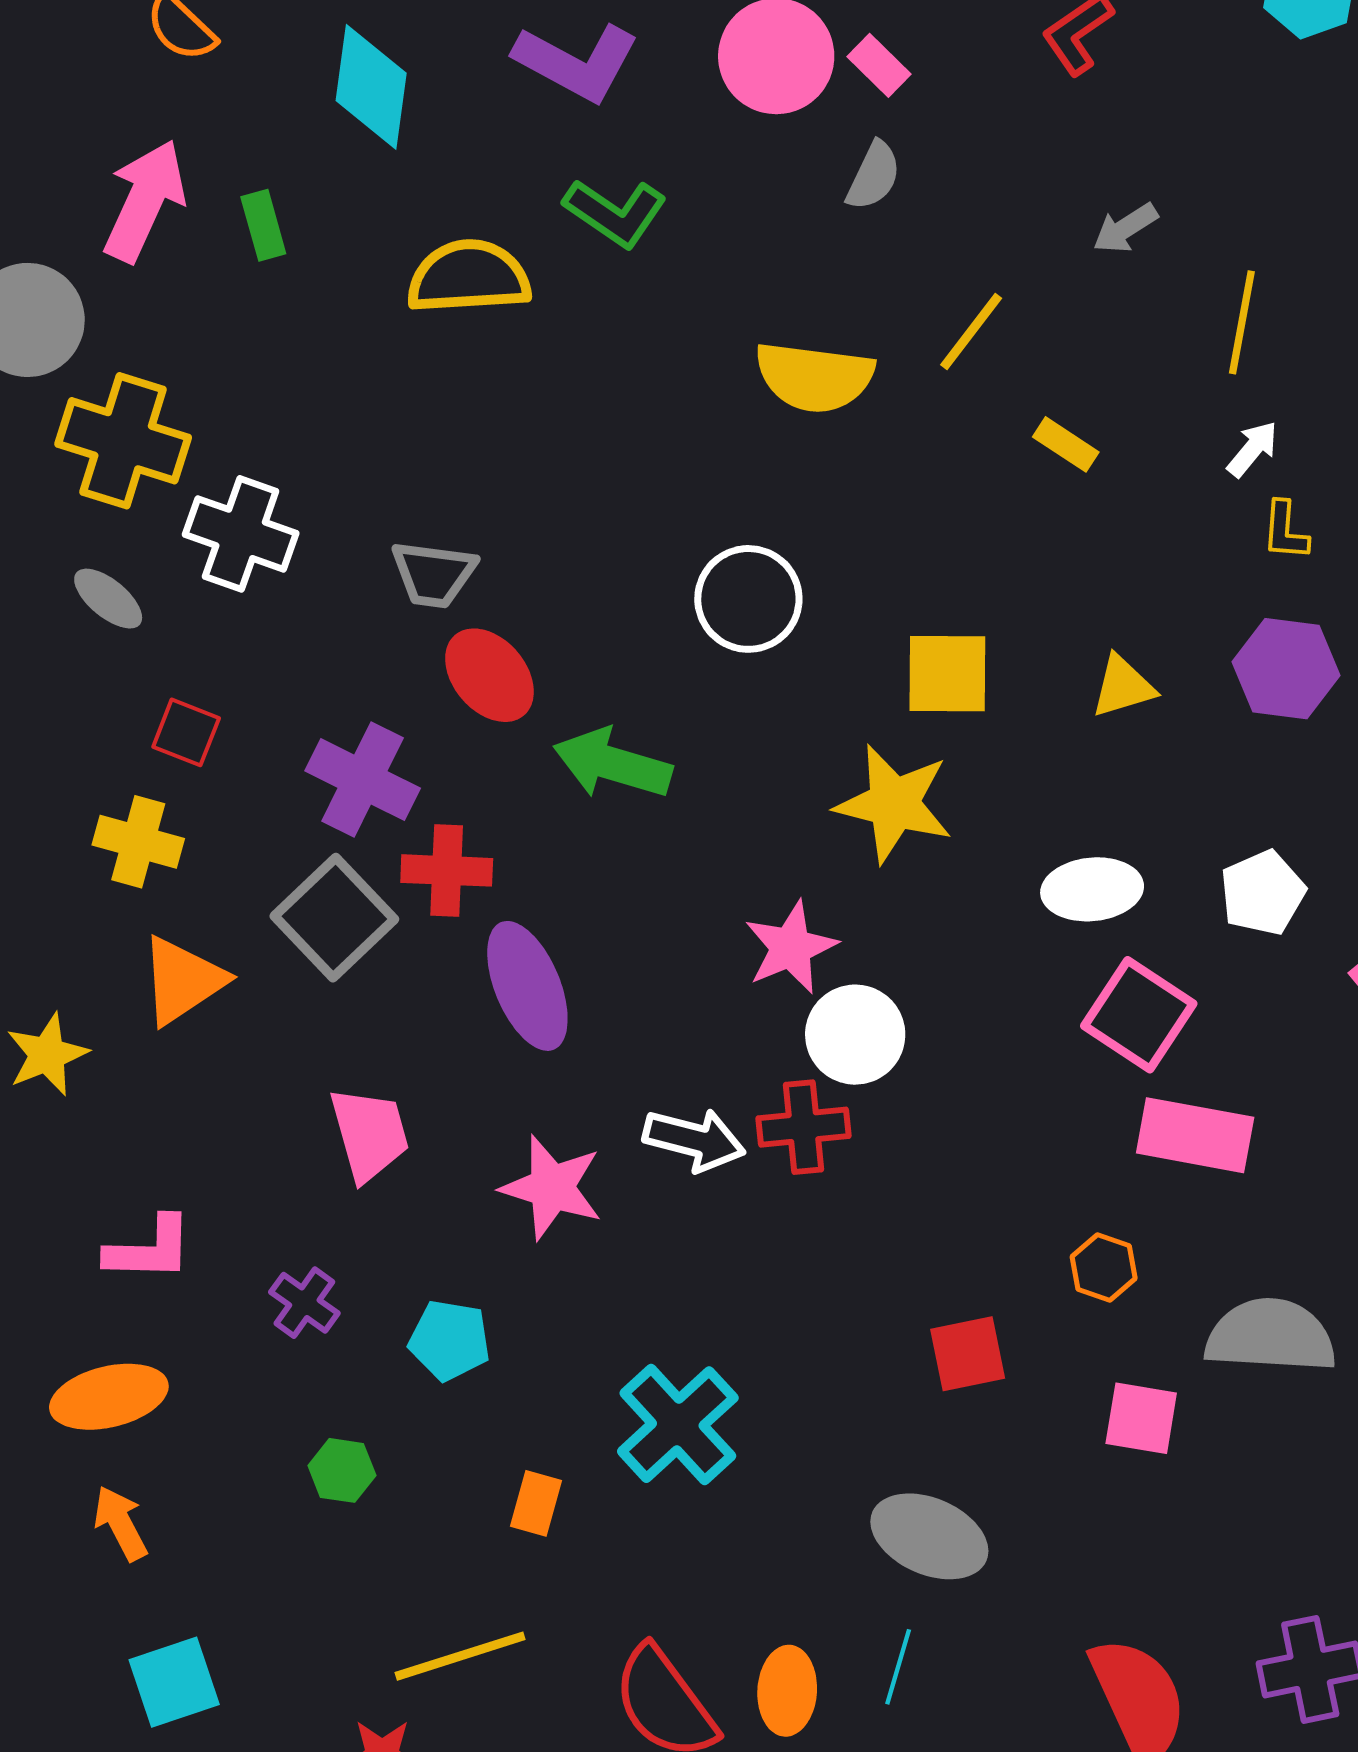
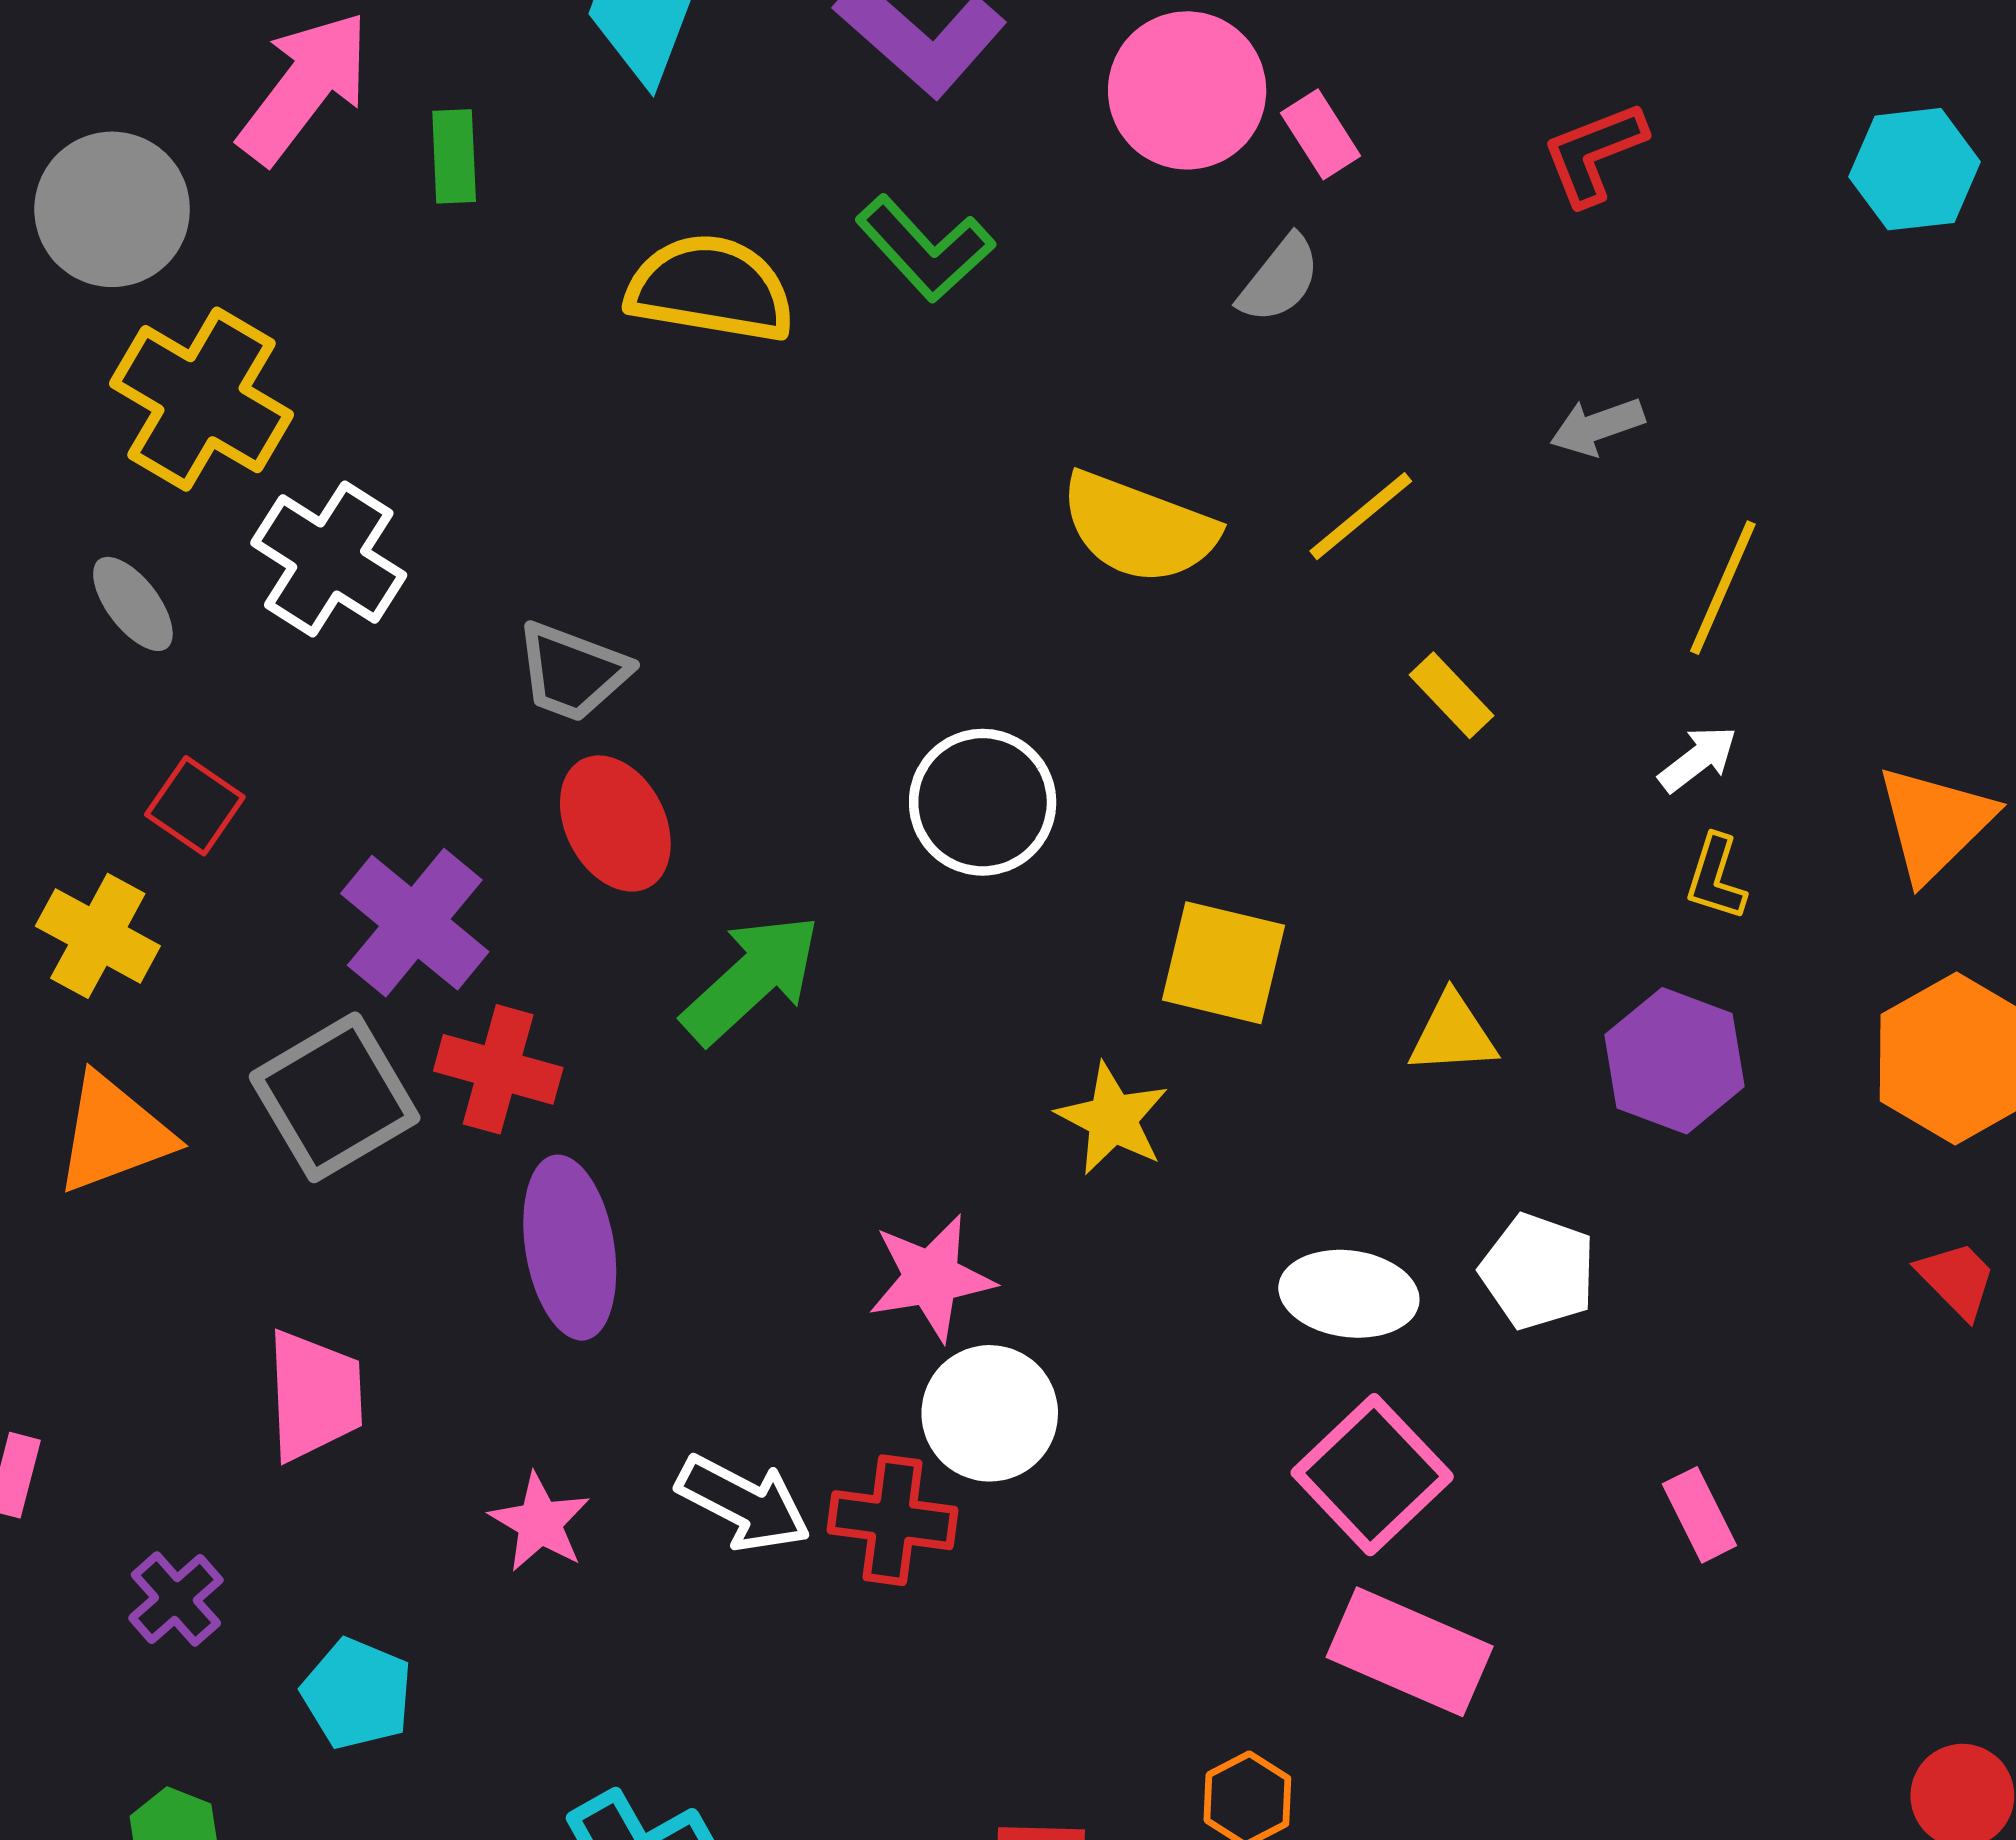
green arrow: (612, 764) -> (751, 979), turned 108
yellow star: (894, 804) -> (1112, 1119), size x0.7
white pentagon: (1263, 893) -> (1538, 1271), moved, turned 30
pink star: (552, 1187) -> (540, 1523), size x0.7

